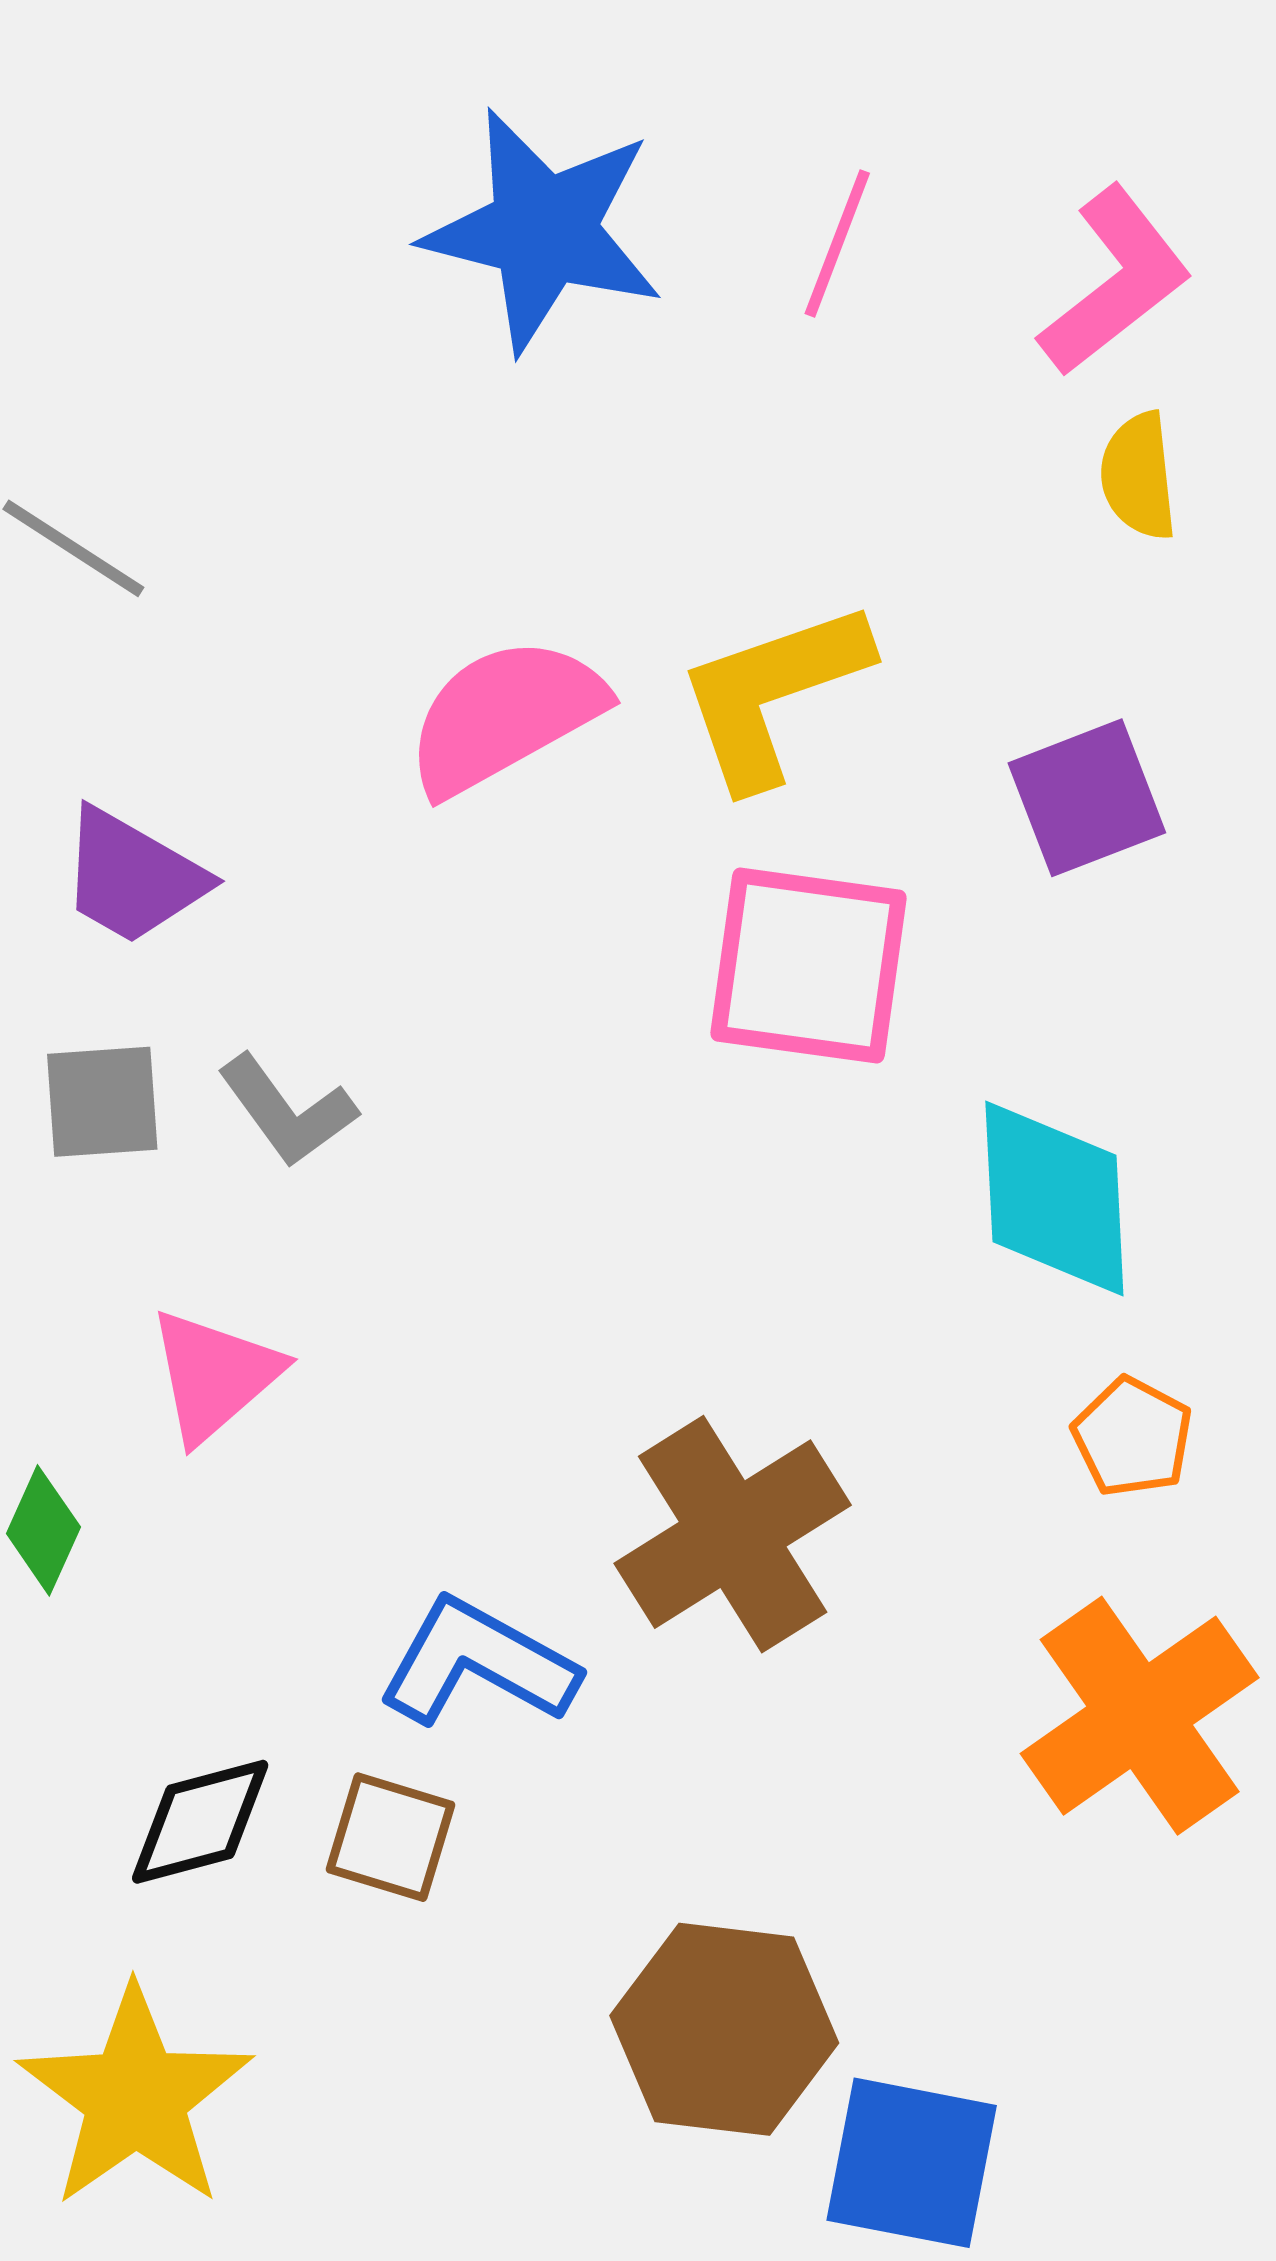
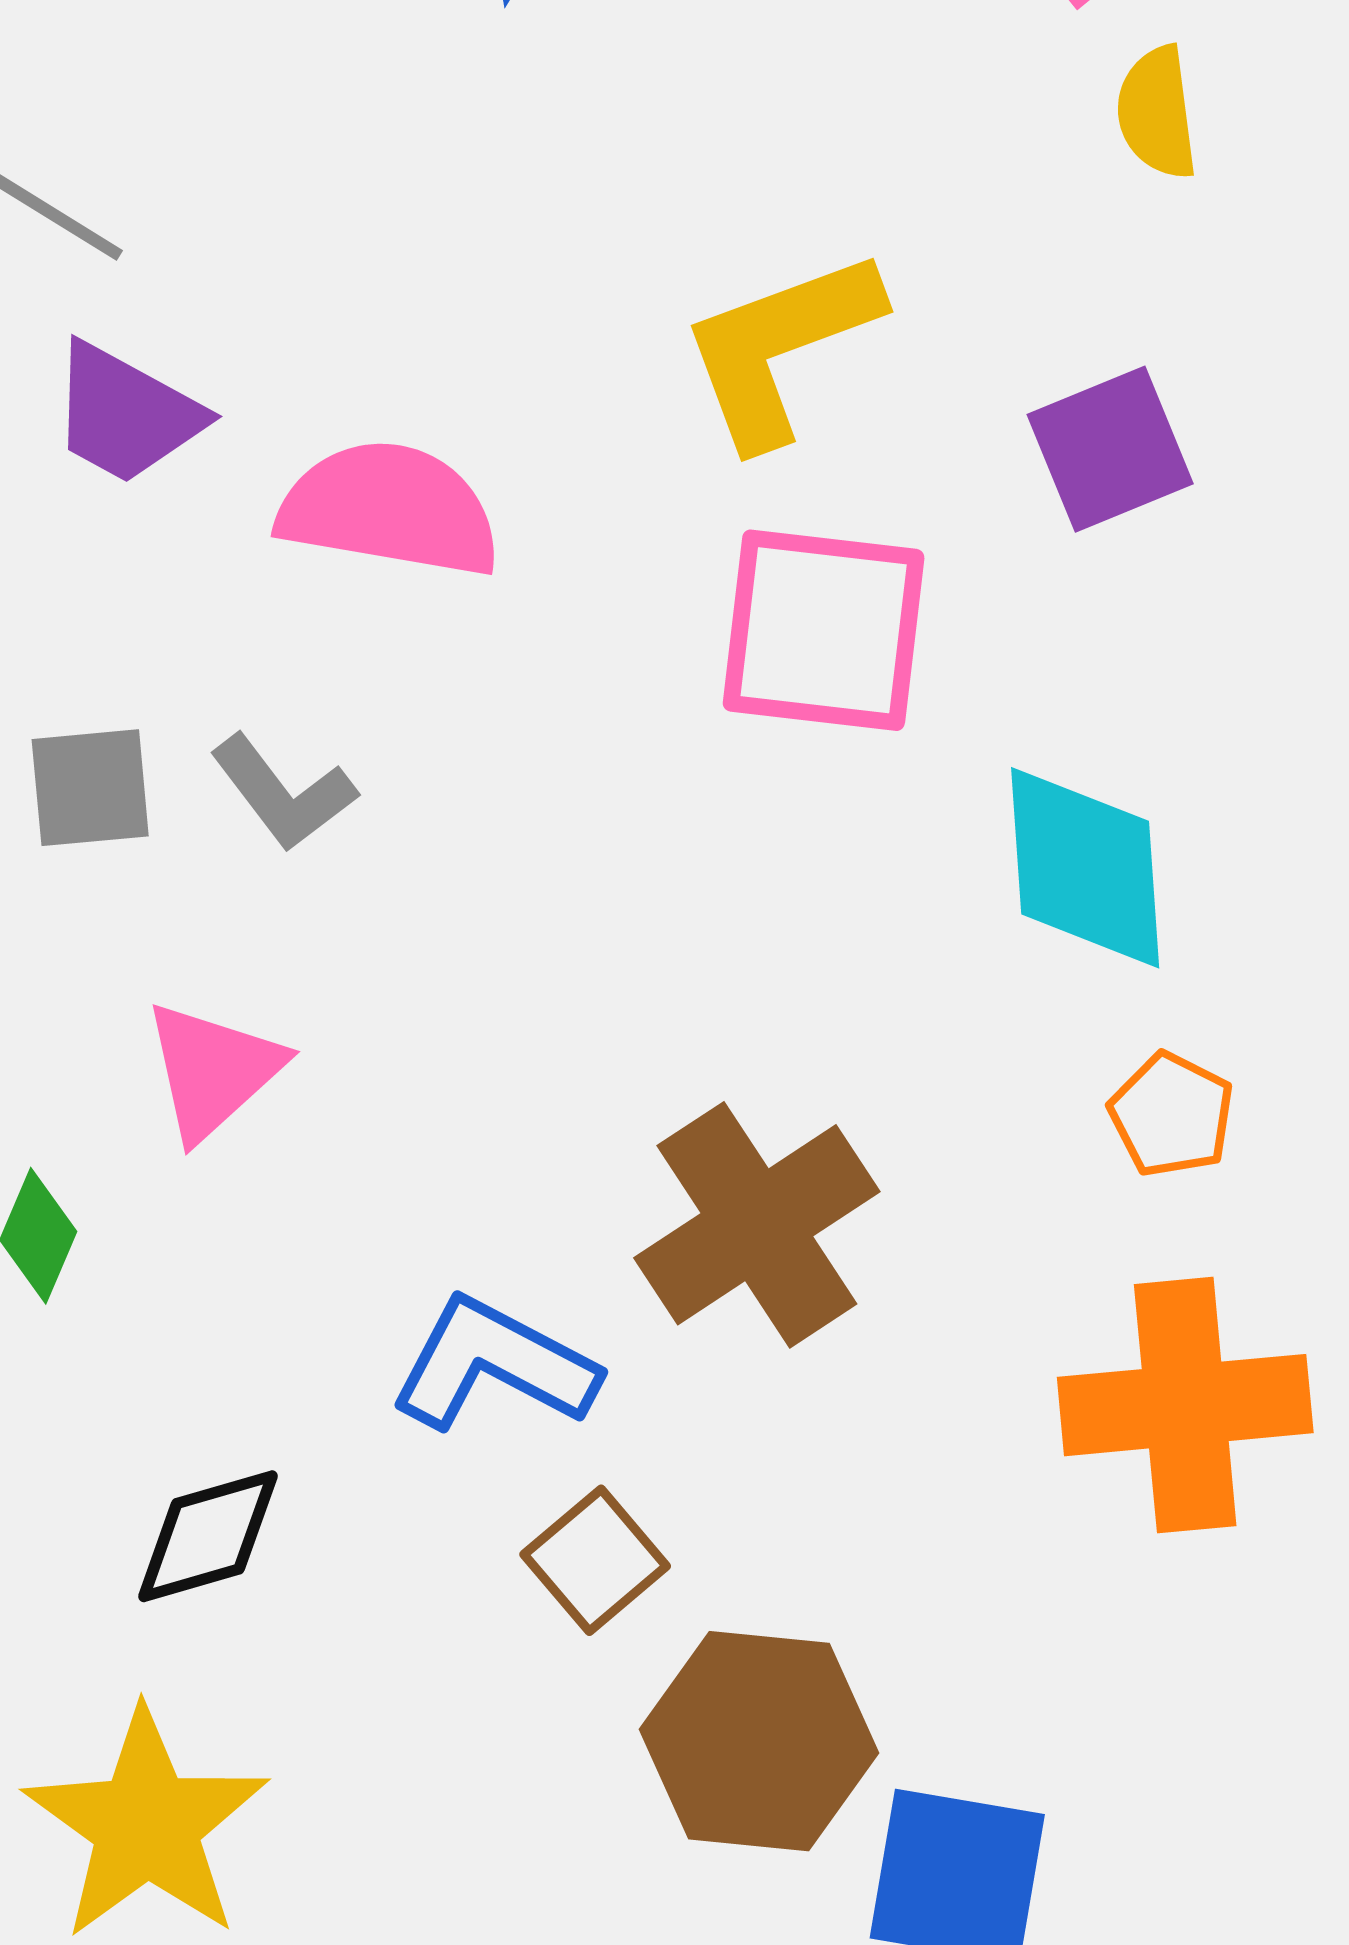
pink semicircle: (505, 716) -> (389, 509), moved, turned 40
purple trapezoid: (133, 877) -> (126, 414), moved
orange cross: (1140, 1716) -> (1185, 1405), turned 31
brown square: (391, 1837) -> (595, 1560), moved, turned 34

